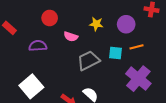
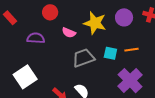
yellow star: (96, 24) -> (95, 23), size x1.6
purple circle: (126, 24) -> (124, 17), moved

